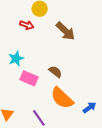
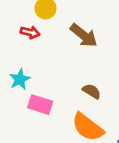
brown semicircle: (55, 72) -> (92, 91), moved

